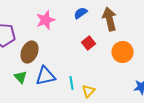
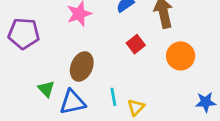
brown ellipse: (30, 52) -> (82, 66), moved
blue triangle: (46, 76) -> (72, 102), moved

